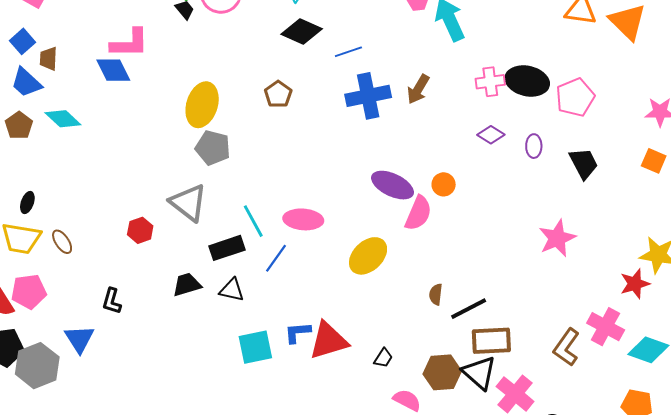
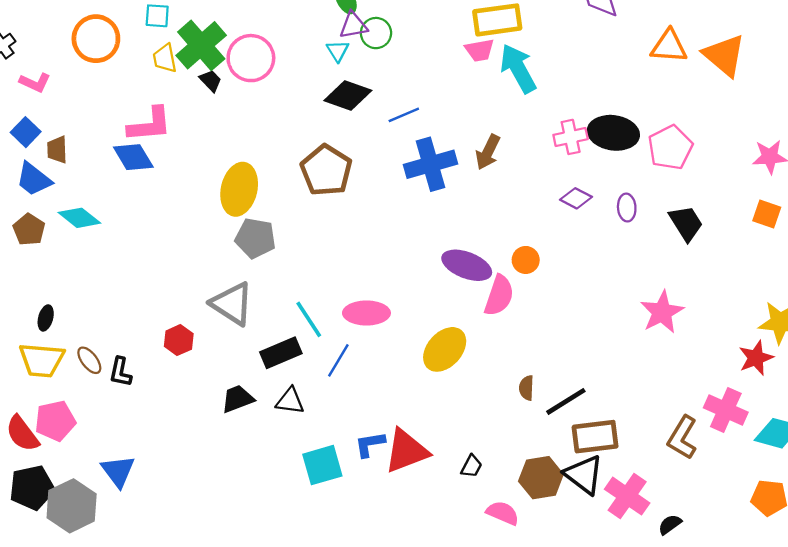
brown pentagon: (278, 94) -> (326, 170), size x1.6
black L-shape: (112, 301) -> (120, 372), moved

